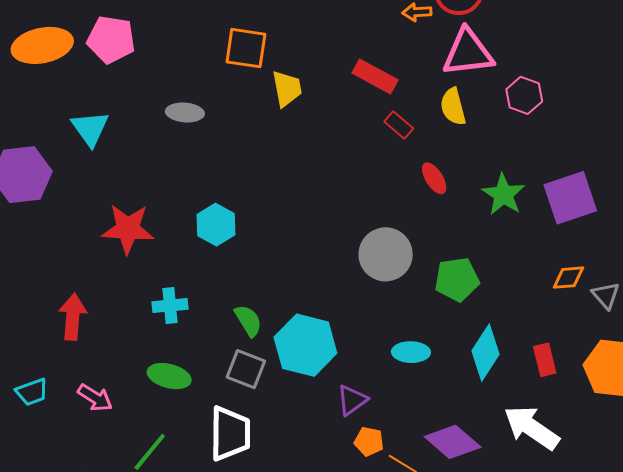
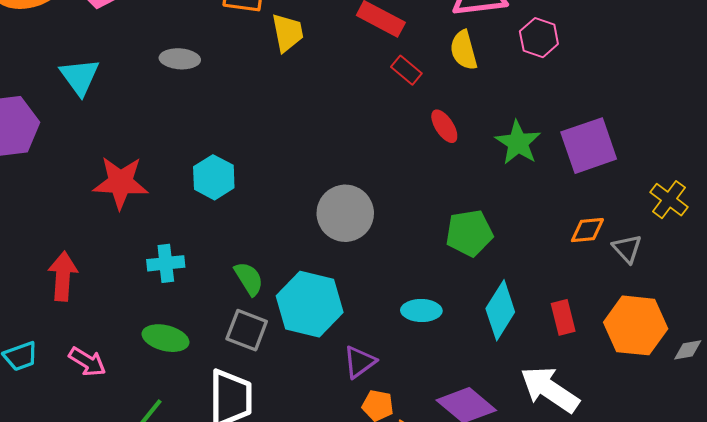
gray circle: (386, 254) -> (345, 213), moved

